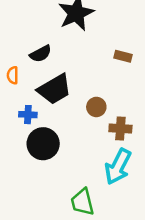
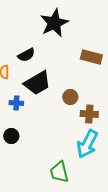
brown rectangle: (123, 56) -> (91, 57), size x1.5
black circle: (43, 144) -> (11, 136), moved, size x0.6

